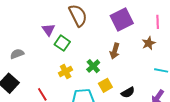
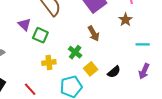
brown arrow: (115, 51) -> (94, 34), turned -35
yellow cross: (66, 71) -> (49, 63), turned 32

